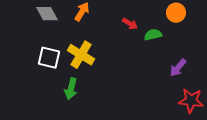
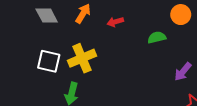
red arrow: (130, 24) -> (115, 22), moved, turned 133
yellow cross: (81, 55) -> (82, 58), turned 36

